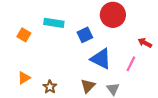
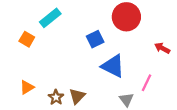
cyan rectangle: (54, 23) -> (50, 18), moved, turned -48
pink line: (131, 64) -> (147, 83), moved
brown triangle: (88, 86) -> (77, 96), moved

